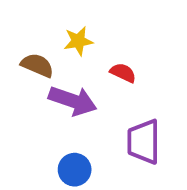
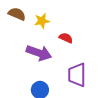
brown semicircle: (37, 65) -> (17, 14), moved

